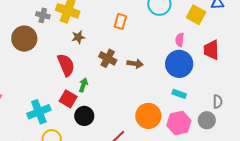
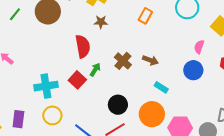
brown cross: (108, 58) -> (123, 61), moved
blue circle: (179, 64) -> (193, 70), size x0.7
cyan rectangle: (179, 94) -> (161, 87), moved
black circle: (84, 116) -> (118, 105), moved

